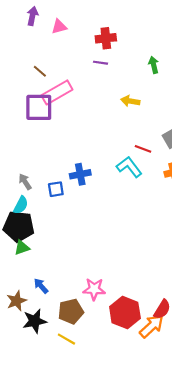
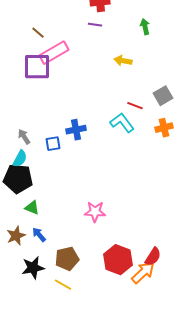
green triangle: (22, 248) -> (32, 208), moved, turned 42
pink star: (94, 289) -> (95, 212), moved
brown star: (17, 301) -> (16, 236), moved

